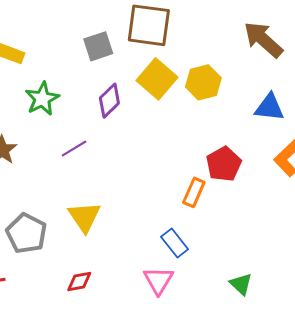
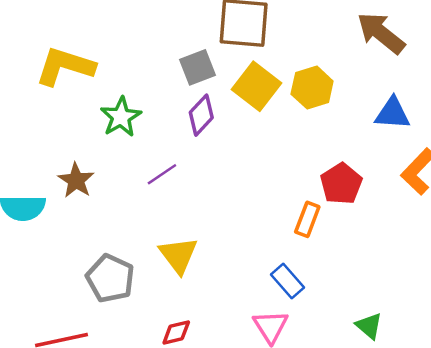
gray square: (98, 46) -> (198, 67), moved

